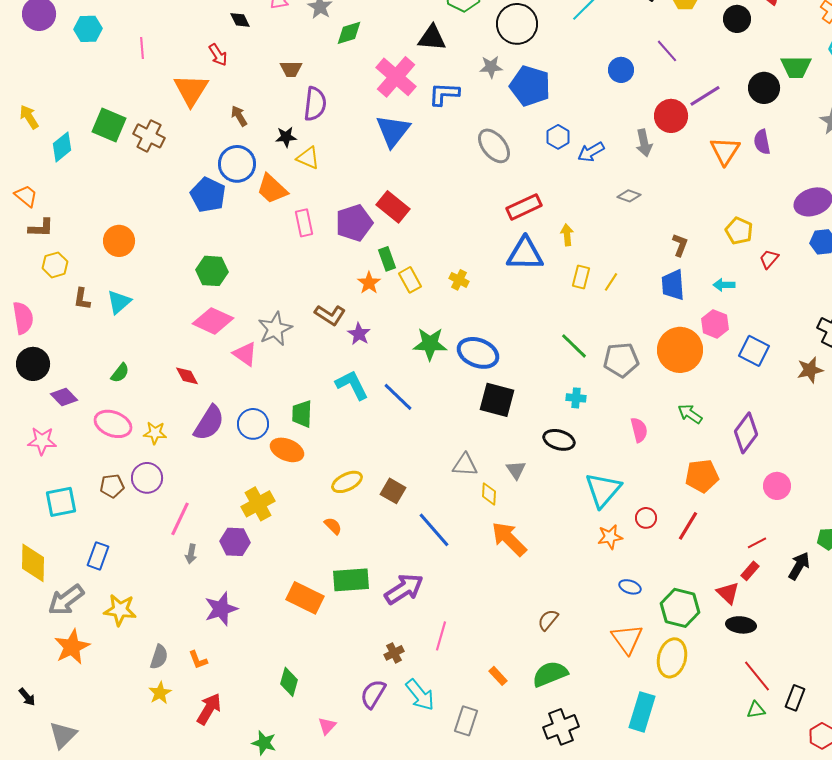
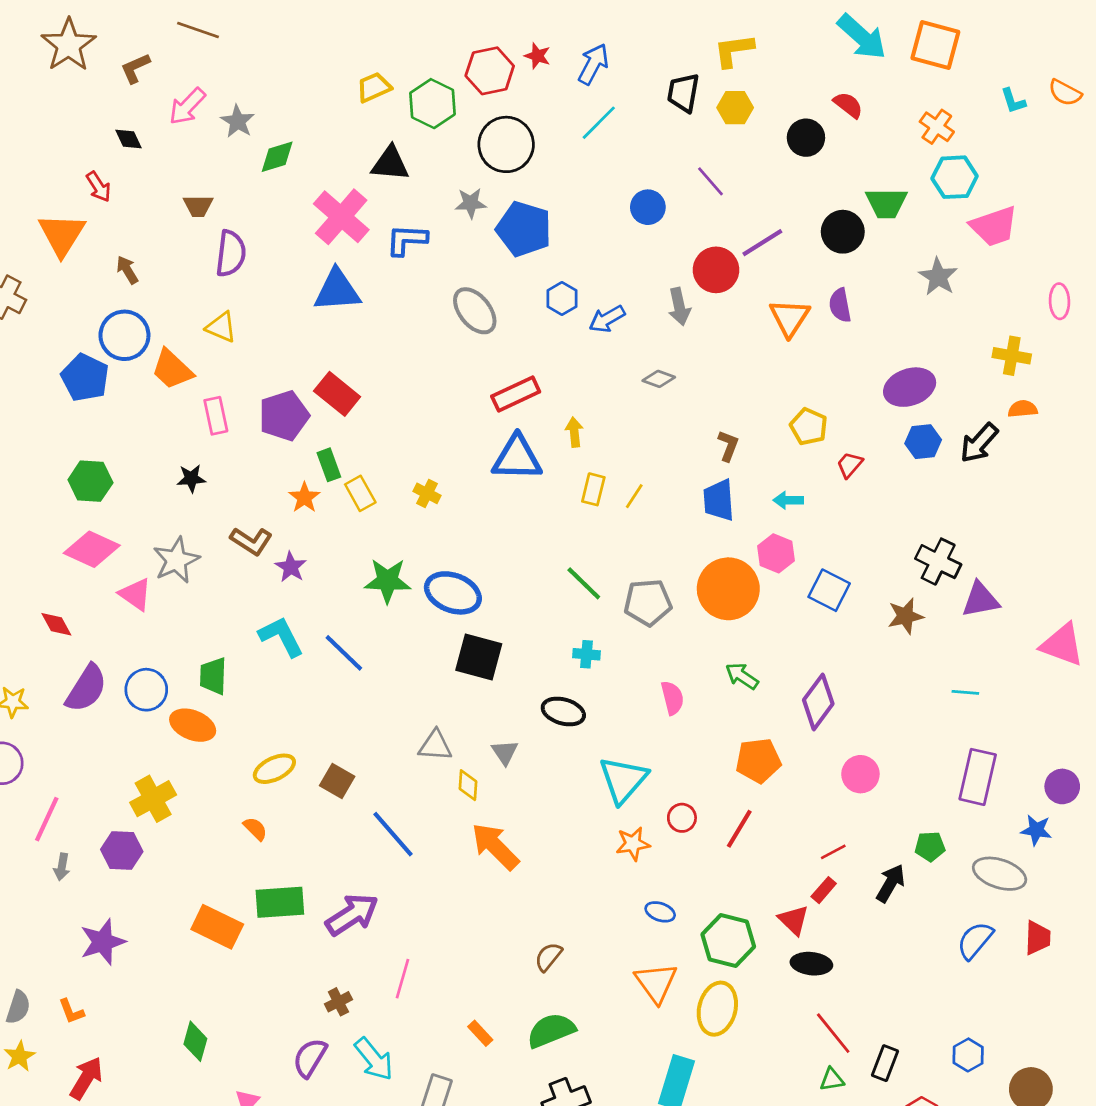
blue triangle: (393, 131) -> (337, 290), turned 48
black star: (286, 137) -> (191, 478), moved

